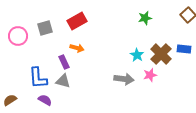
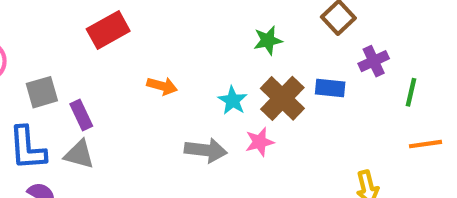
green star: (145, 18) -> (268, 40), moved
gray square: (45, 28) -> (42, 92), moved
orange arrow: (77, 48) -> (162, 86), moved

